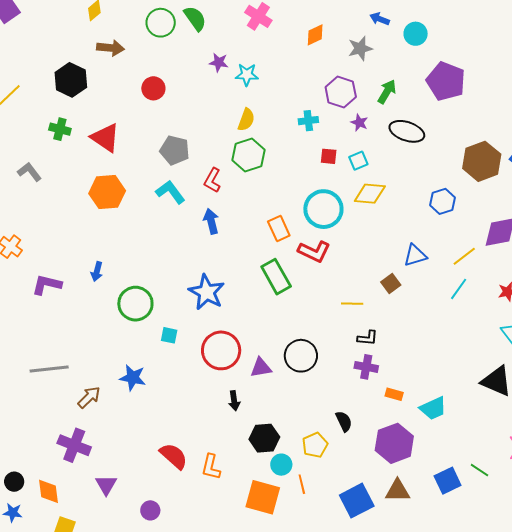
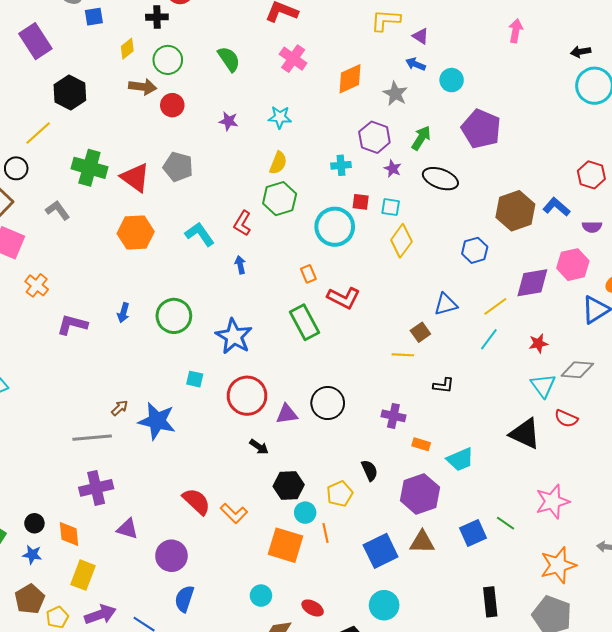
green circle: (161, 23) -> (168, 60), moved
orange diamond: (315, 35) -> (350, 79), size x1.4
gray star: (360, 48) -> (395, 94), turned -30
purple star: (219, 62) -> (229, 121), moved
black hexagon: (71, 80) -> (70, 93), moved
red circle: (153, 88) -> (172, 105), moved
green cross: (60, 129) -> (89, 168), size x1.6
gray pentagon: (175, 150) -> (178, 167), moved
cyan square: (358, 161) -> (391, 207), turned 30
yellow diamond: (370, 194) -> (401, 241), turned -60
cyan circle: (323, 209) -> (335, 227), moved
blue arrow: (211, 221) -> (240, 265), size x0.7
orange rectangle: (279, 229) -> (308, 274), size x0.7
green circle: (135, 304) -> (174, 316), moved
yellow line: (352, 304) -> (403, 355), moved
black L-shape: (368, 338) -> (443, 385), moved
gray line: (49, 369) -> (92, 438), moved
blue star: (133, 378) -> (157, 421), size x1.4
brown arrow: (89, 397) -> (120, 408), moved, size x0.7
black arrow: (234, 401) -> (259, 447), turned -48
purple cross: (74, 445) -> (96, 488), turned -36
orange L-shape: (211, 467) -> (234, 513), turned -60
purple triangle: (106, 485) -> (127, 529), turned -45
purple circle: (150, 510) -> (171, 556), size x1.6

